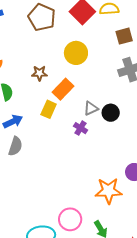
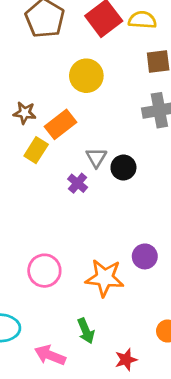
brown star: (39, 73) -> (25, 113), moved
gray triangle: (91, 108) -> (96, 157), turned -42
pink circle: (70, 219) -> (44, 271), moved

